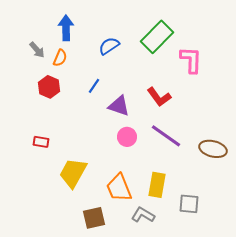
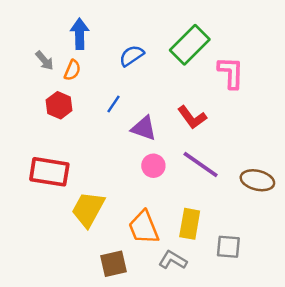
red rectangle: (41, 142) -> (49, 172), size x2.0

